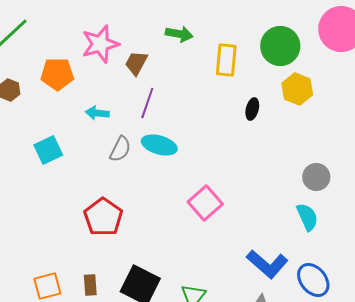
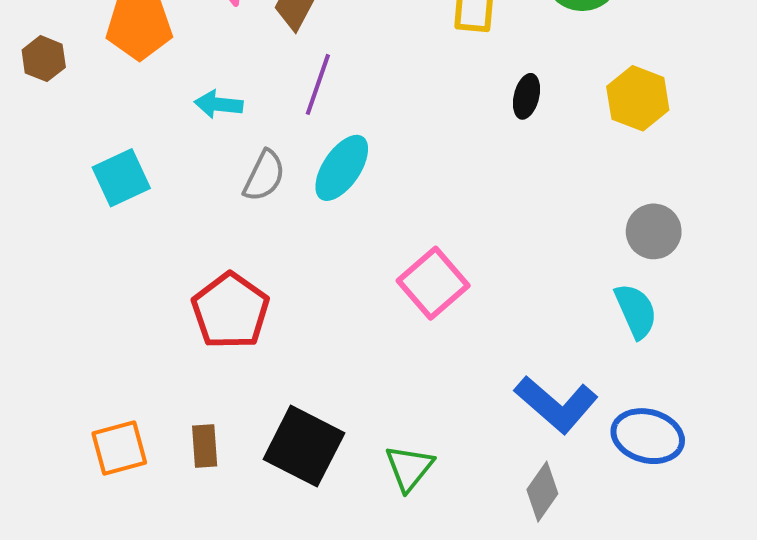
yellow hexagon: (297, 89) -> (638, 98), moved
cyan ellipse: (159, 145) -> (342, 168), turned -72
blue ellipse: (313, 280) -> (648, 436), turned -36

